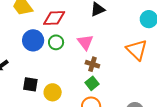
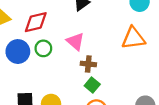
orange triangle: (137, 50) -> (133, 38), turned -40

